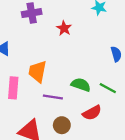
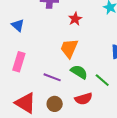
orange trapezoid: (37, 72) -> (69, 48), moved

